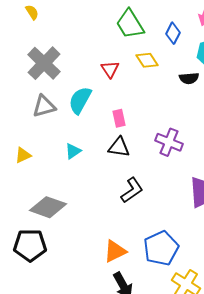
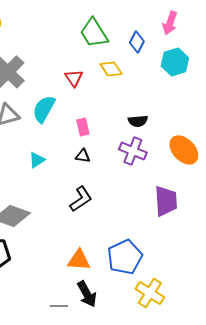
black semicircle: (189, 78) -> (138, 121), moved
black triangle: (119, 147) -> (83, 156), size x0.7
black L-shape: (132, 190) -> (81, 199), moved
orange triangle: (115, 251) -> (79, 260), turned 30

